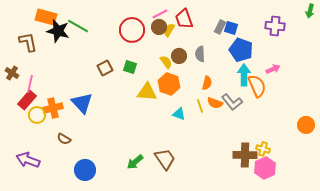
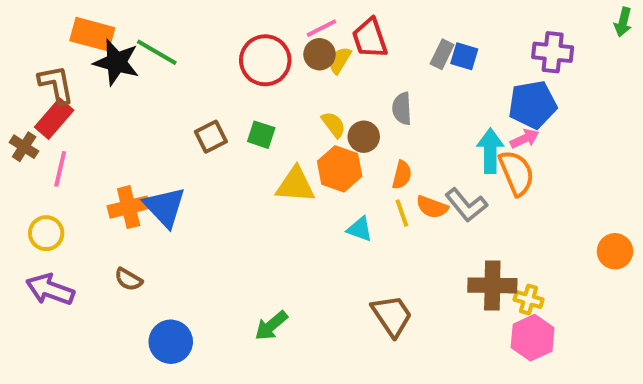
blue pentagon: (241, 50) -> (533, 105), moved, turned -30
brown circle: (179, 56) -> (364, 137), moved
pink arrow: (273, 69) -> (525, 139), moved
orange semicircle: (207, 83) -> (402, 175), moved
red rectangle: (27, 100) -> (54, 119), moved
orange cross: (53, 108) -> (129, 207), moved
yellow circle: (37, 115) -> (46, 233), moved
brown cross: (245, 155) -> (492, 285), moved
brown trapezoid: (165, 159) -> (392, 316), moved
purple arrow: (28, 160) -> (50, 289), moved

